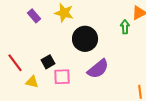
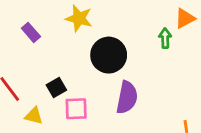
purple rectangle: (34, 16) -> (31, 32), moved
purple semicircle: (98, 69) -> (127, 97), turned -40

